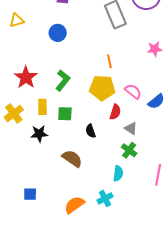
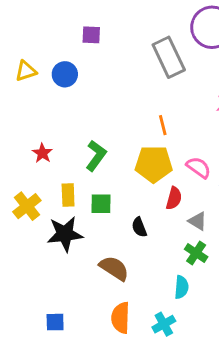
blue circle: (58, 33) -> (65, 74), moved
red star: (26, 77) -> (42, 153), size x0.6
black star: (39, 134) -> (65, 234), size x1.4
orange semicircle: (74, 205) -> (121, 318), moved, turned -50

